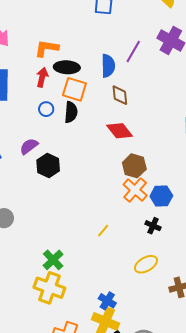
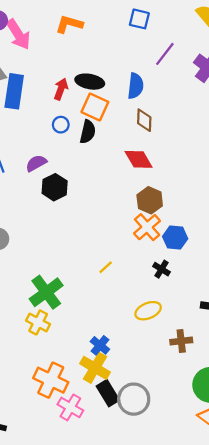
orange L-shape: (47, 48) -> (69, 24), moved
purple line: (133, 52) -> (165, 54), moved
green cross: (53, 260) -> (46, 292), size x1.4
yellow cross: (49, 288) -> (38, 322), size x0.7

